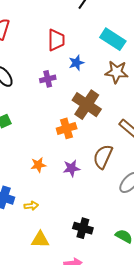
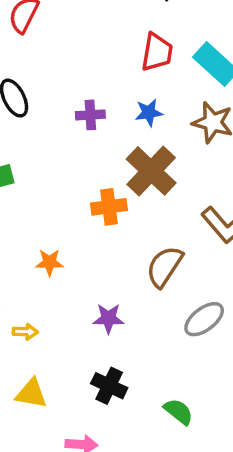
red trapezoid: (56, 40) -> (157, 52), moved
blue star: (76, 63) -> (149, 113), moved
purple star: (71, 168) -> (108, 318), moved

